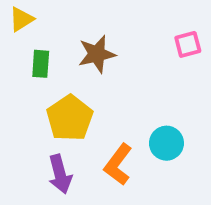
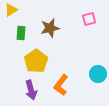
pink square: (188, 44) -> (89, 19), moved
cyan circle: (166, 143) -> (98, 74), moved

